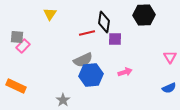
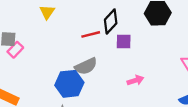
black diamond: (104, 22) -> (111, 21), turned 35
blue hexagon: (91, 75) -> (69, 84), moved

